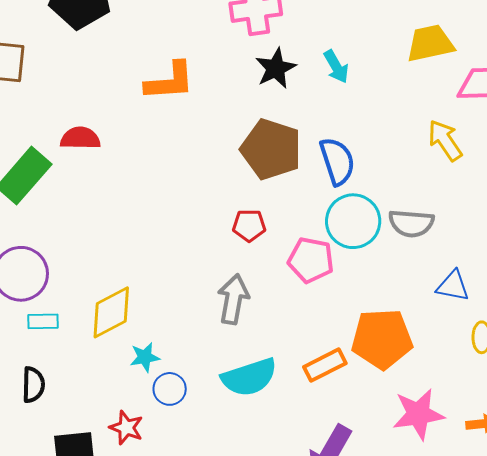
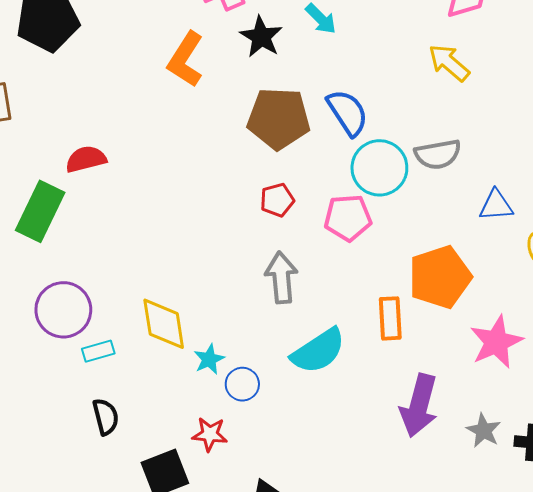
orange L-shape: (170, 81) -> (186, 59), moved, turned 142
yellow diamond: (111, 312) -> (164, 324), turned -56
orange rectangle: (325, 365) -> (390, 318), turned -51

